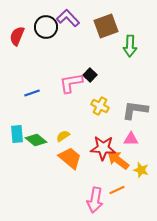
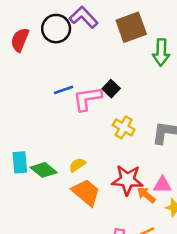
blue line: (32, 93) -> (64, 90), moved
pink triangle: (131, 139) -> (162, 185), moved
orange arrow: (118, 160) -> (146, 195), size x0.7

